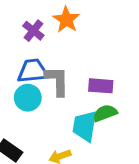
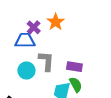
blue trapezoid: (33, 71) -> (25, 41), moved
green semicircle: (105, 113) -> (76, 85), turned 77

